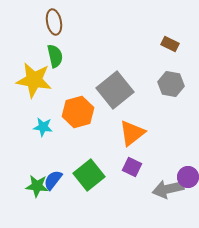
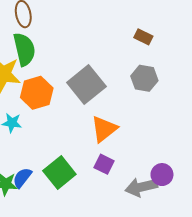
green semicircle: (55, 56) -> (24, 49), size x1.4
orange hexagon: (78, 112) -> (37, 93), moved

